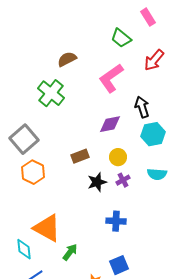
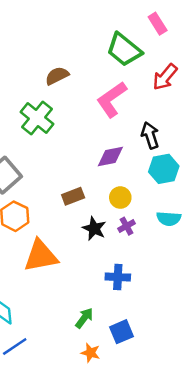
green trapezoid: (121, 38) -> (124, 50), size x1.4
black star: (97, 182) -> (94, 229), turned -30
orange triangle: (47, 228) -> (41, 256), moved, turned -40
green arrow: (70, 252) -> (84, 318), moved

